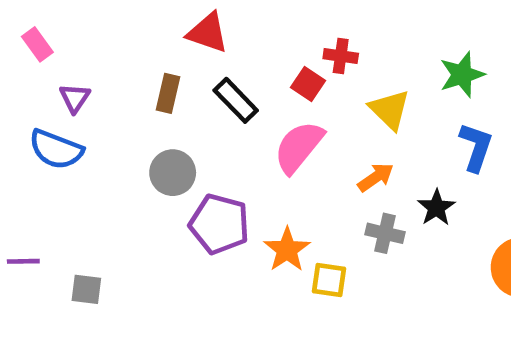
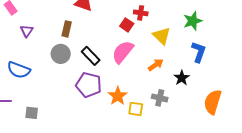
black rectangle: (236, 100) -> (91, 56), moved
blue semicircle: (56, 149) -> (19, 70), moved
gray circle: (173, 173) -> (61, 54), moved
gray cross: (385, 233) -> (160, 98), moved

